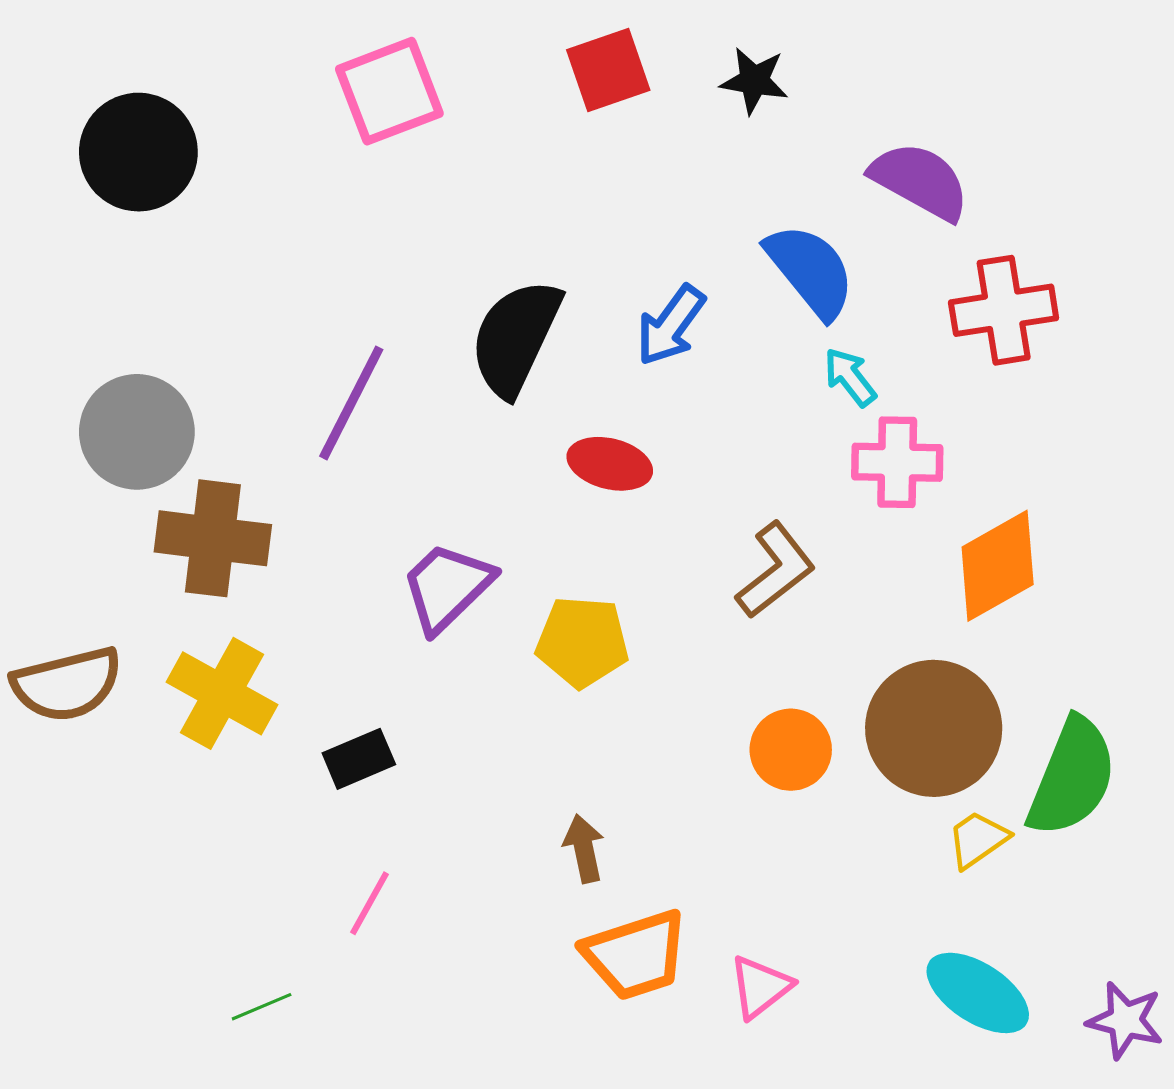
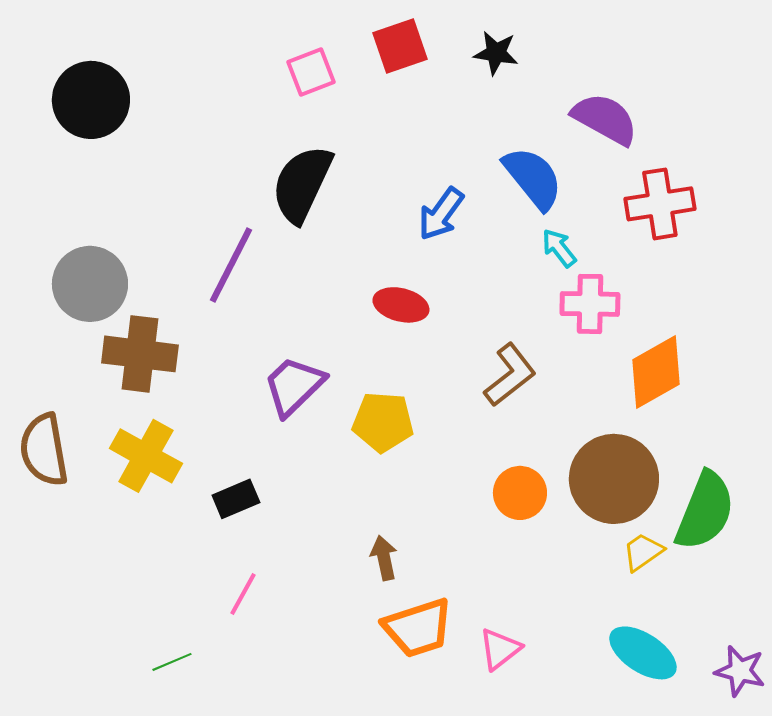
pink square: (389, 91) -> (311, 72), moved, size x0.7
black semicircle: (515, 338) -> (302, 184), moved
brown semicircle: (67, 684) -> (44, 450), turned 94

